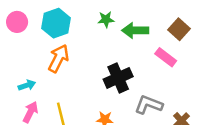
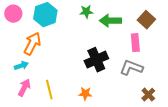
pink rectangle: (166, 57) -> (135, 43), turned 48
orange arrow: (58, 58) -> (32, 44), moved
gray L-shape: (149, 105) -> (131, 68), moved

